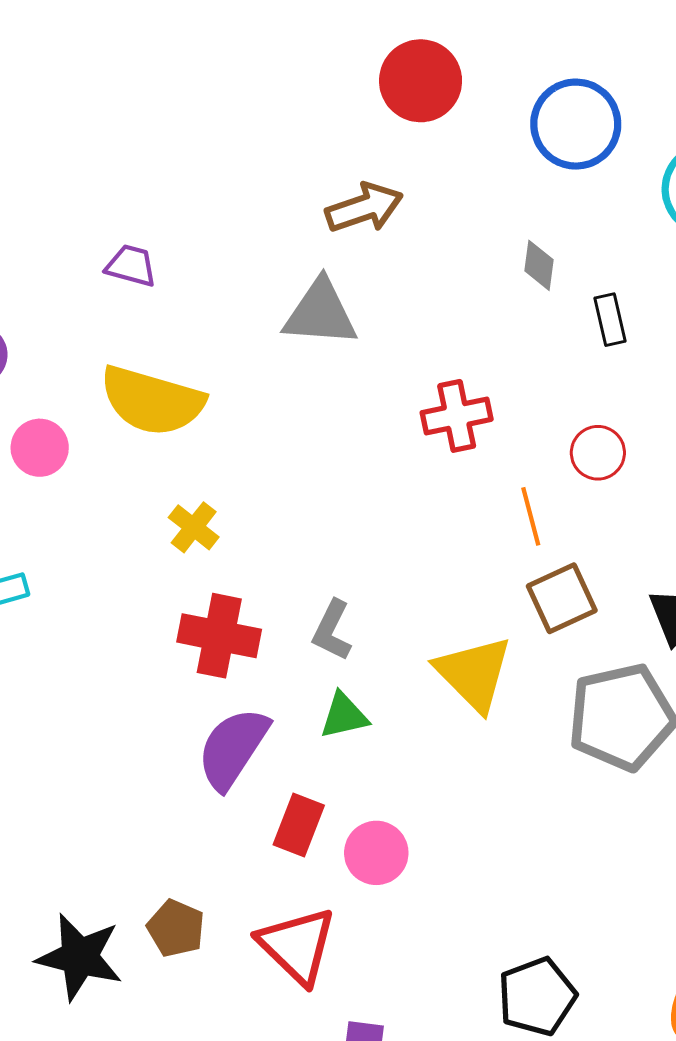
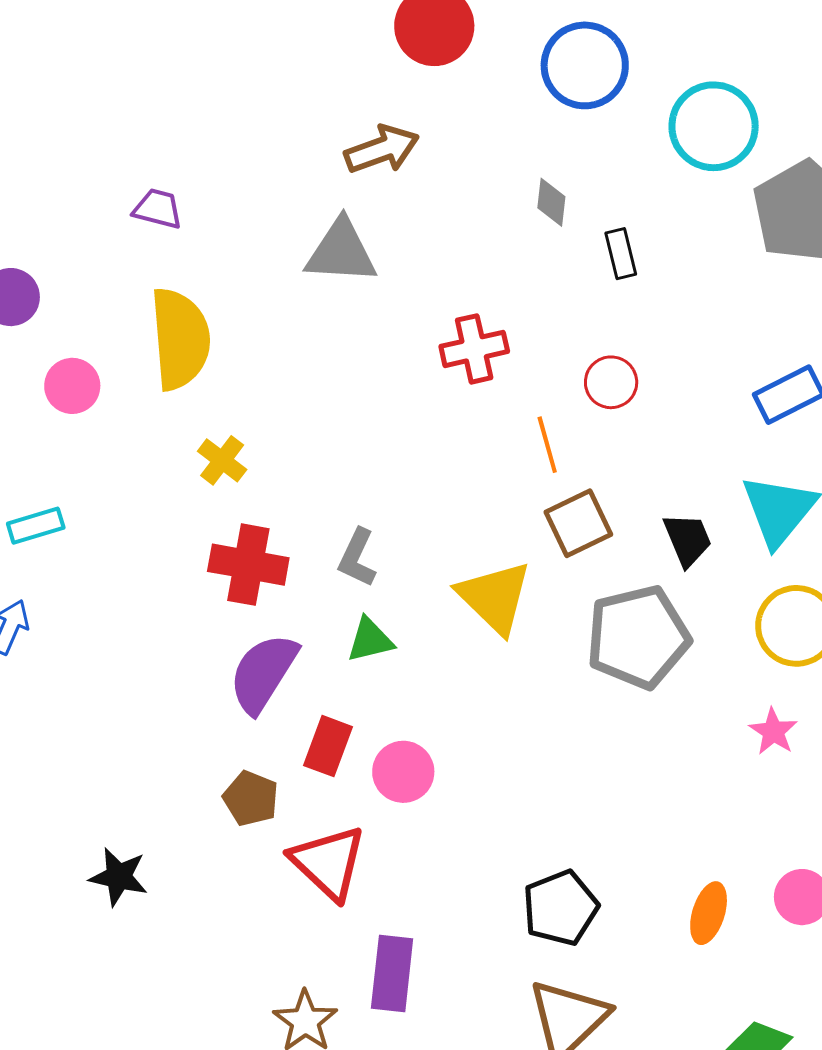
yellow semicircle: (152, 401) -> (180, 339), turned -110
brown pentagon: (176, 928) -> (251, 798), moved
black star: (80, 957) -> (119, 877), size x0.7

